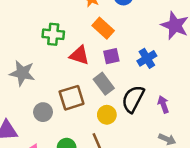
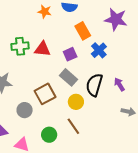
orange rectangle: (103, 28) -> (83, 31), moved, turned 30
red triangle: (79, 55) -> (42, 49), moved

